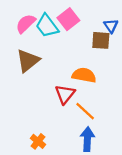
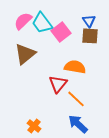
pink square: (68, 19) -> (61, 32), moved
blue triangle: (111, 26) -> (89, 21), moved
blue arrow: (87, 139) -> (78, 124), turned -50

